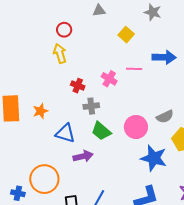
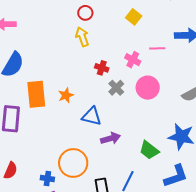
yellow square: (126, 35) -> (134, 17), moved
gray cross: (91, 106) -> (116, 88), turned -35
pink circle: (136, 127) -> (148, 88), moved
green trapezoid: (101, 131) -> (149, 150), moved

